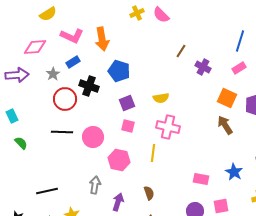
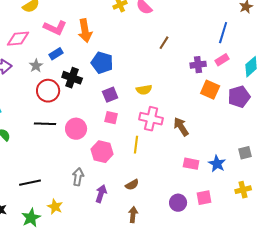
purple cross: (203, 67) -> (198, 65), moved, turned -35
brown arrow: (225, 125) -> (181, 127), moved
pink rectangle: (201, 179) -> (191, 164), moved
brown semicircle: (149, 193) -> (132, 185), turned 80

